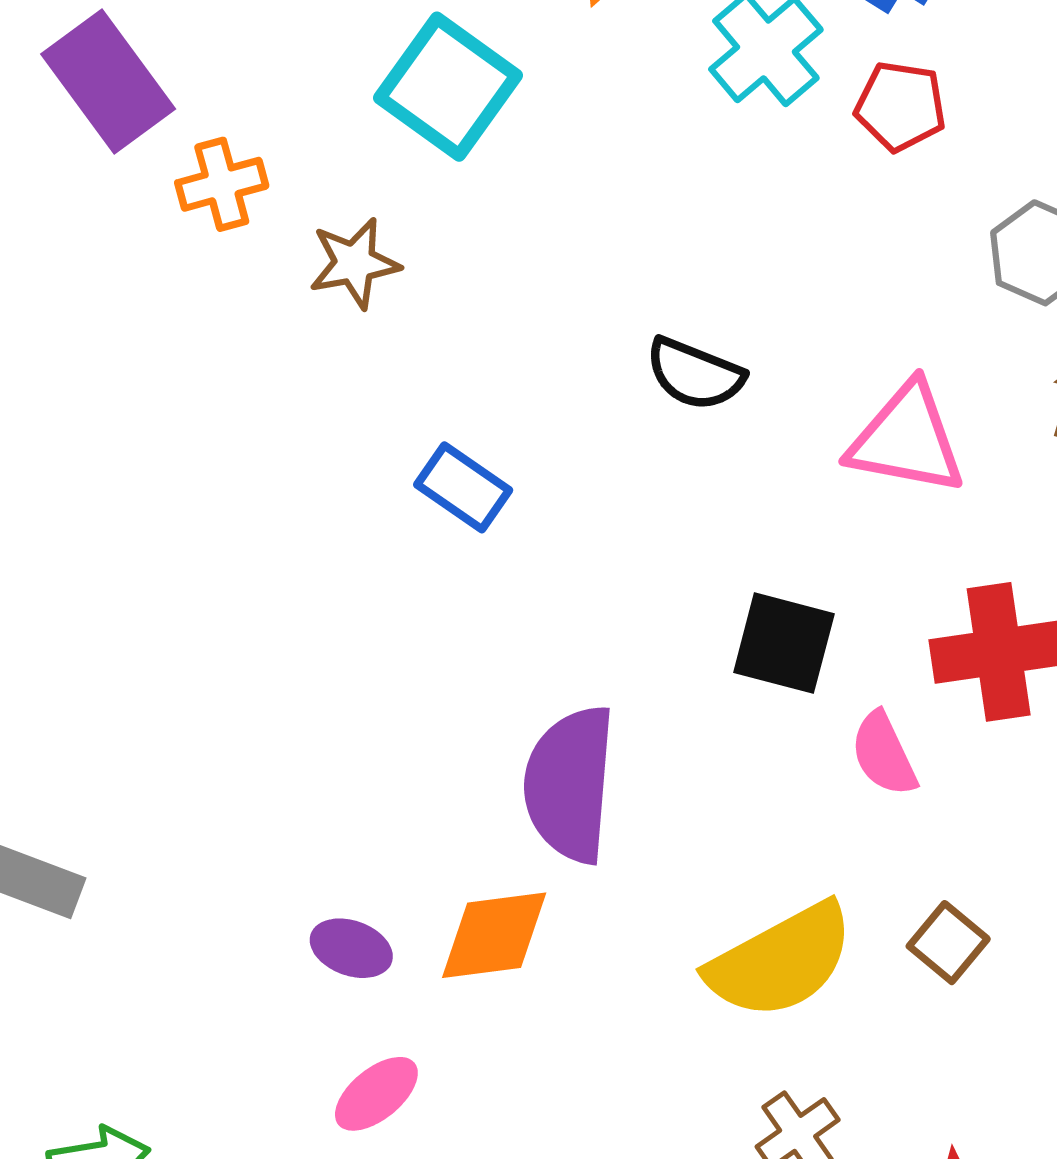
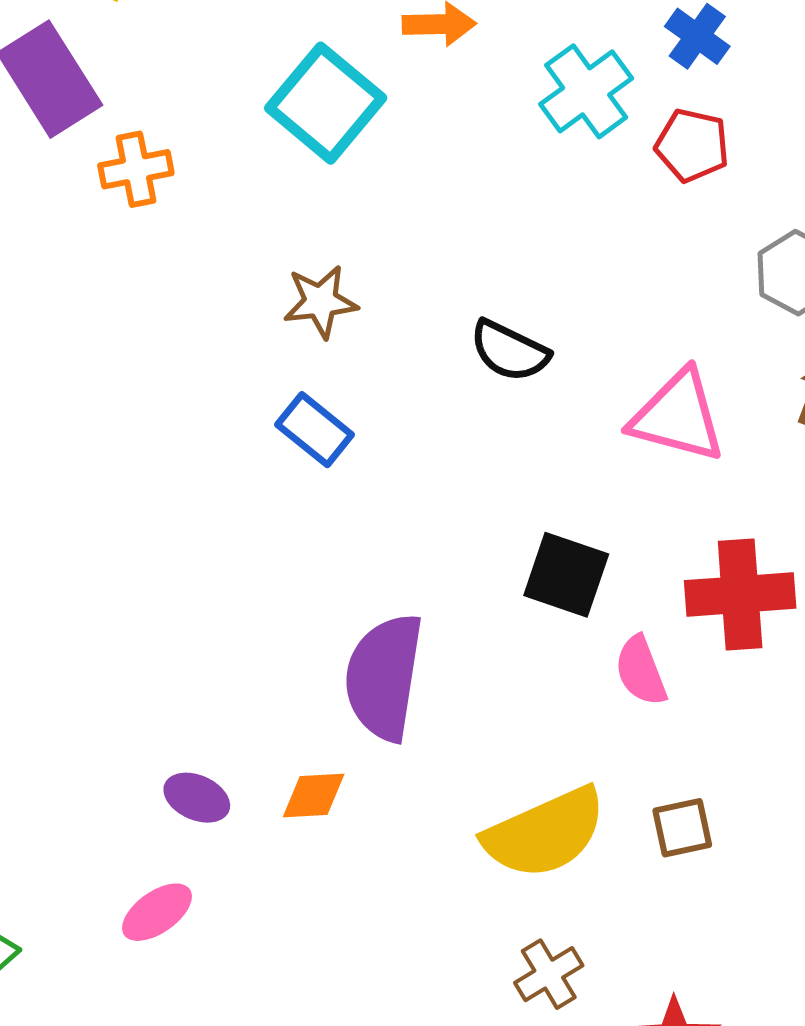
brown star: (354, 263) -> (321, 302), moved
orange diamond: (494, 935) -> (314, 795), size x0.7
brown square: (948, 943) -> (682, 828), turned 34
pink ellipse: (376, 1094) -> (157, 912), moved

